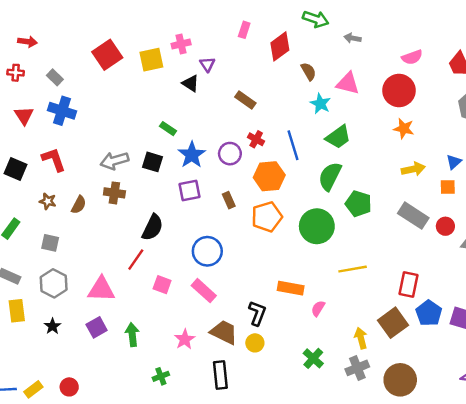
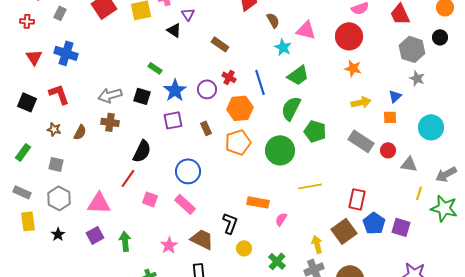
gray rectangle: (55, 77) -> (60, 13), moved, turned 72
yellow circle: (255, 343) -> (244, 248), moved

